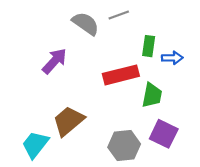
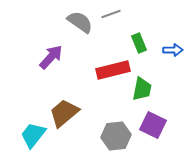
green rectangle: (149, 46) -> (139, 43), turned -30
blue arrow: (172, 58) -> (173, 50), moved

